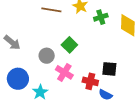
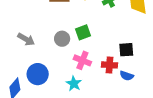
green square: (69, 45) -> (83, 32), turned 35
gray circle: (47, 56) -> (62, 39), moved
cyan star: (40, 92) -> (74, 84), moved

